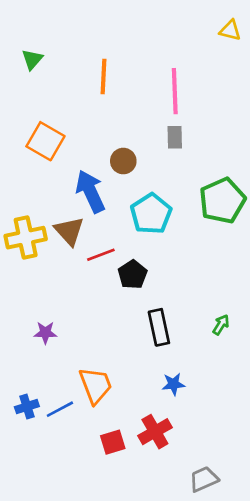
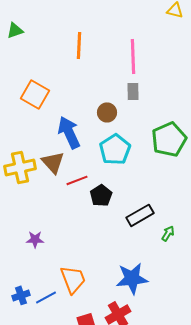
green triangle: (32, 59) -> (15, 30), moved, turned 30
brown circle: (123, 161) -> (107, 112), moved
black rectangle: (159, 327) -> (140, 215), moved, turned 72
blue star: (173, 384) -> (132, 278), size x1.8

